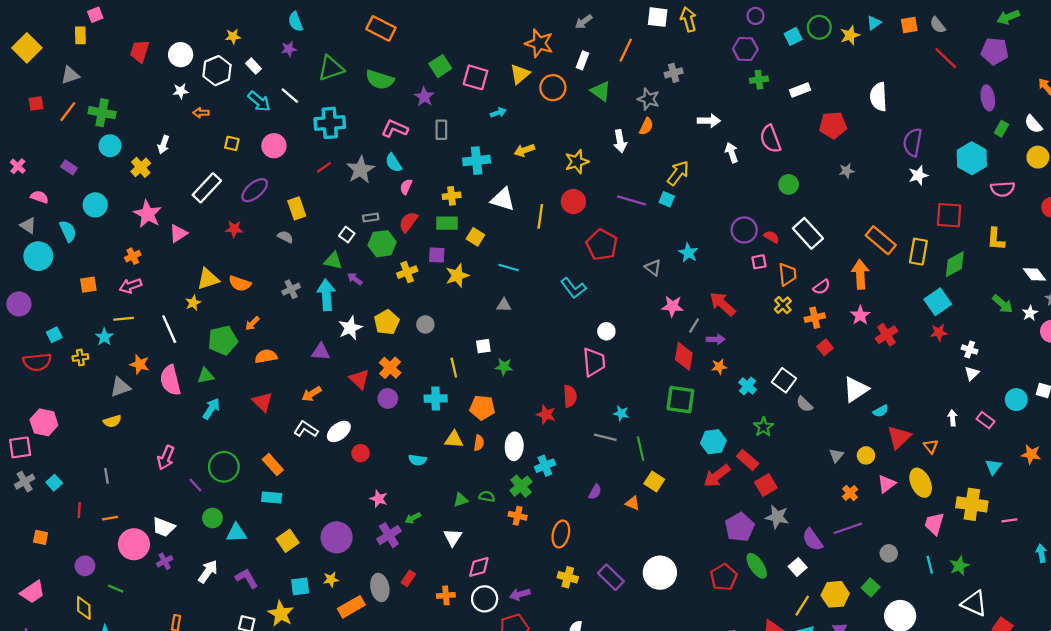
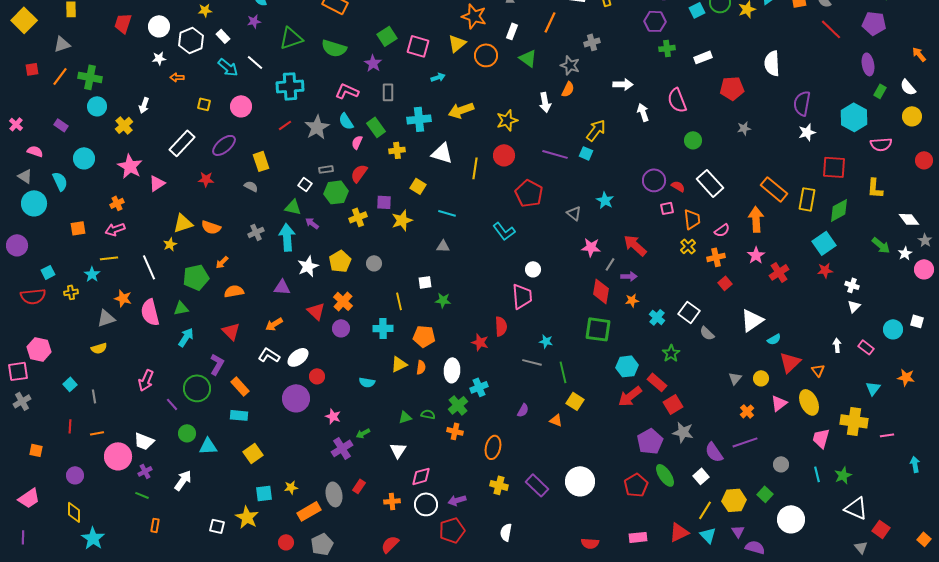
yellow arrow: (524, 150) -> (461, 110), size x1.4
green rectangle: (447, 223) -> (376, 127), moved, turned 54
yellow triangle: (454, 439) -> (399, 364), turned -30
cyan square: (54, 483) -> (70, 384), moved
purple circle: (337, 537) -> (296, 398), moved
purple L-shape: (247, 578) -> (217, 364), moved, turned 60
green line: (116, 589) -> (142, 495), moved

